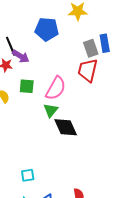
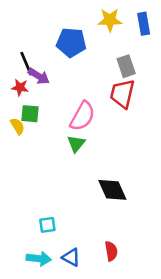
blue rectangle: (105, 43) -> (144, 24), moved
green square: (27, 86) -> (30, 114), moved
black diamond: (66, 127) -> (112, 190), moved

